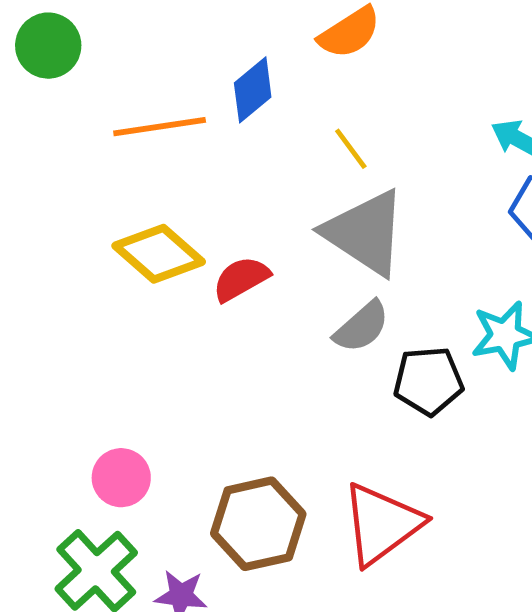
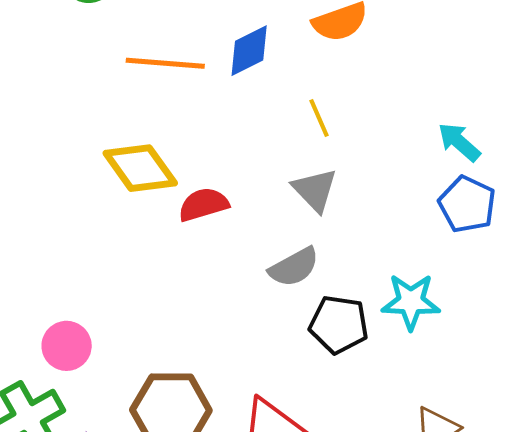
gray triangle: (365, 233) -> (315, 190), size x0.6

